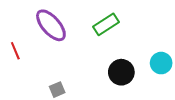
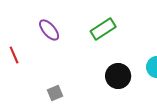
purple ellipse: (51, 25) -> (49, 30), size x0.7

